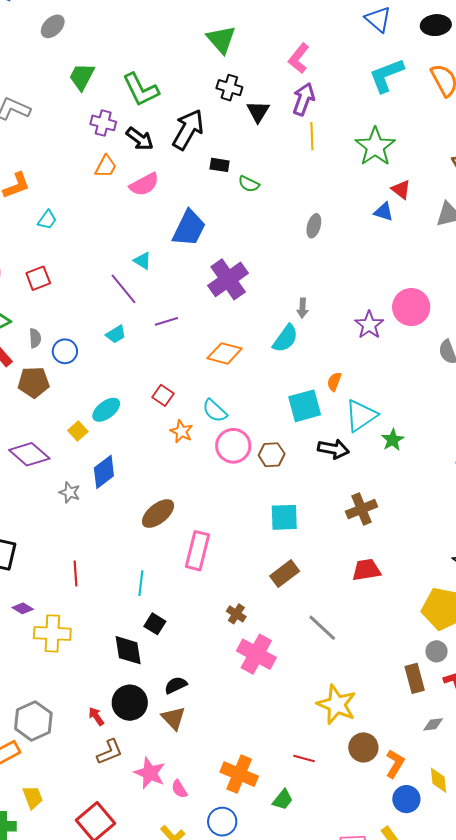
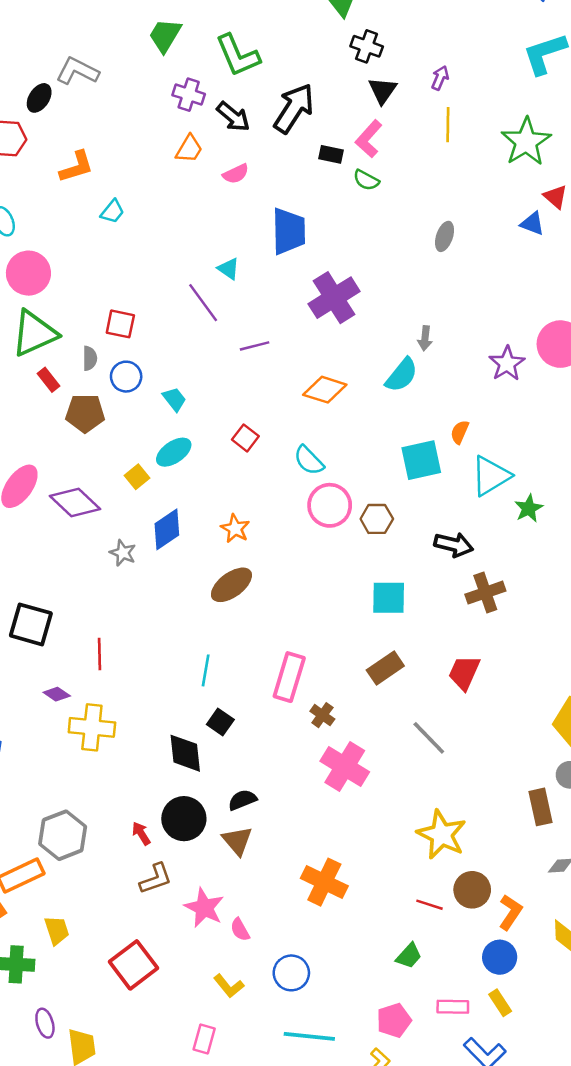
pink L-shape: (299, 58) -> (369, 139), moved
black cross: (229, 88) -> (367, 46), moved
purple arrow: (304, 99) -> (440, 78), size x0.6
pink semicircle: (144, 184) -> (236, 174), size x0.7
blue trapezoid: (189, 228) -> (289, 231), turned -30
red square: (38, 278) -> (120, 324), moved, turned 30
cyan trapezoid: (116, 334) -> (174, 399), moved, turned -100
orange star: (181, 431) -> (235, 529), moved
black arrow: (333, 449) -> (454, 545), moved
pink rectangle: (197, 551) -> (289, 677), moved
red trapezoid: (366, 570) -> (464, 673), moved, turned -60
red line: (76, 573) -> (100, 654), moved
red line: (304, 759) -> (429, 905), moved
orange cross: (239, 774) -> (324, 882), moved
blue circle: (406, 799) -> (500, 957), moved
green trapezoid: (283, 800) -> (409, 956), moved

